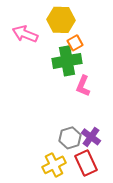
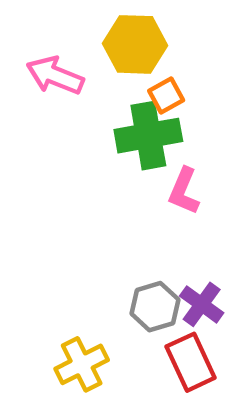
yellow cross: (54, 165) -> (82, 364), moved

